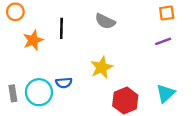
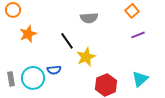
orange square: (167, 13) -> (132, 11), moved, turned -32
gray semicircle: (105, 21) -> (89, 18), turned -30
black line: (61, 28) -> (67, 41), moved, turned -36

